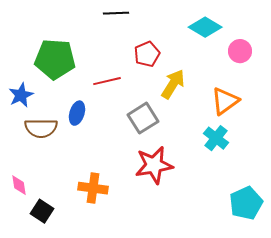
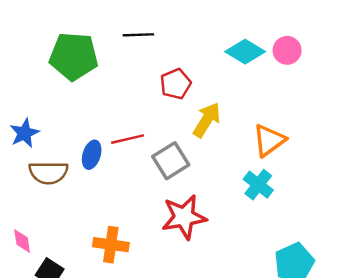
pink circle: (240, 51) -> (287, 50), moved
green pentagon: (55, 59) -> (74, 56), moved
red line: (107, 81) -> (128, 139), moved

